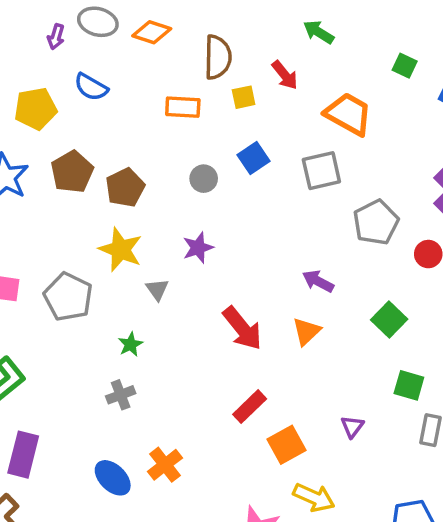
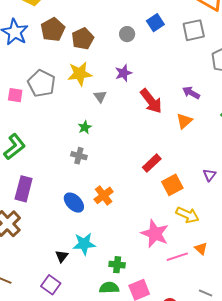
yellow star: (121, 250) -> (80, 74), turned -30
gray pentagon: (68, 297) -> (42, 83), moved
red arrow: (242, 328) -> (151, 101), moved
gray cross: (121, 395) -> (79, 156), turned 35

